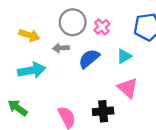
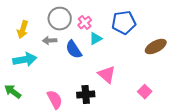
yellow arrow: (29, 35) -> (23, 30), turned 90
cyan triangle: (124, 56) -> (96, 39), moved
blue semicircle: (89, 59) -> (74, 50), turned -84

